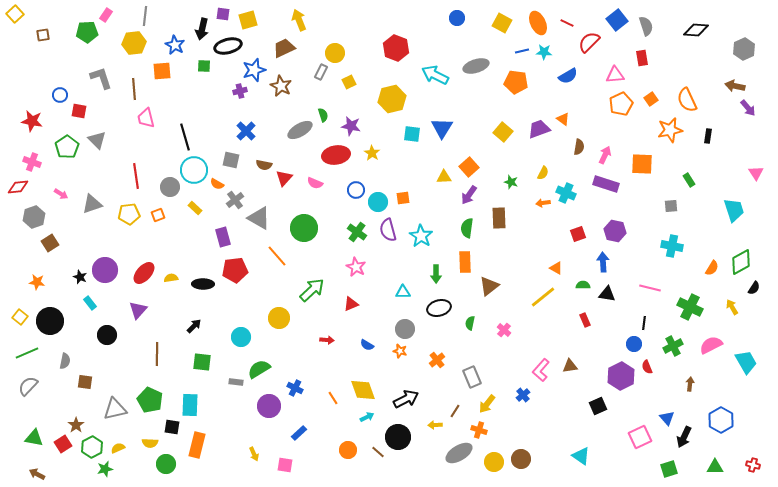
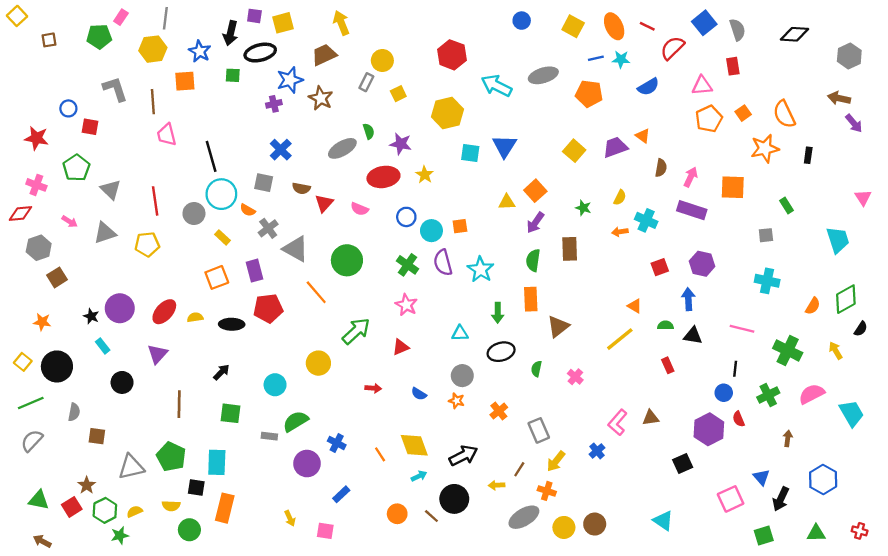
gray triangle: (97, 140) -> (111, 190), moved
orange square: (158, 215) -> (217, 277), moved, size x1.5

